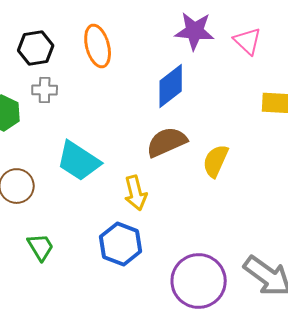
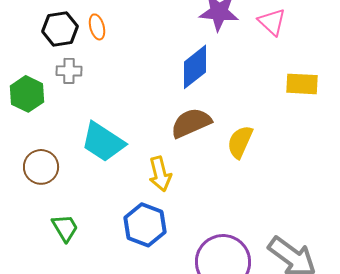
orange ellipse: (98, 46) -> (97, 27), moved, size x0.6

